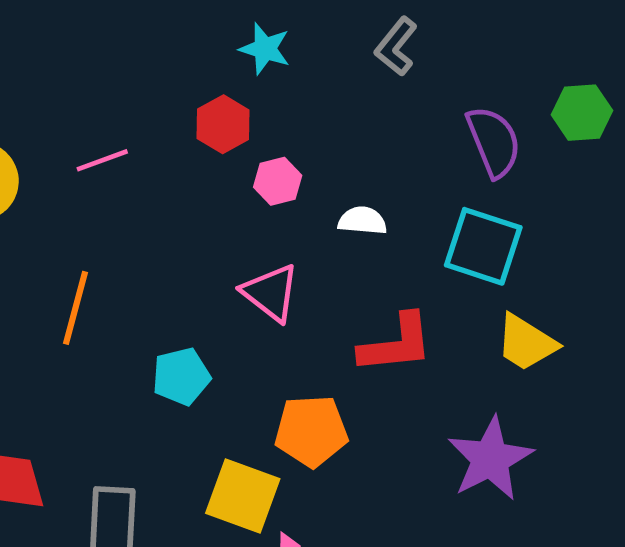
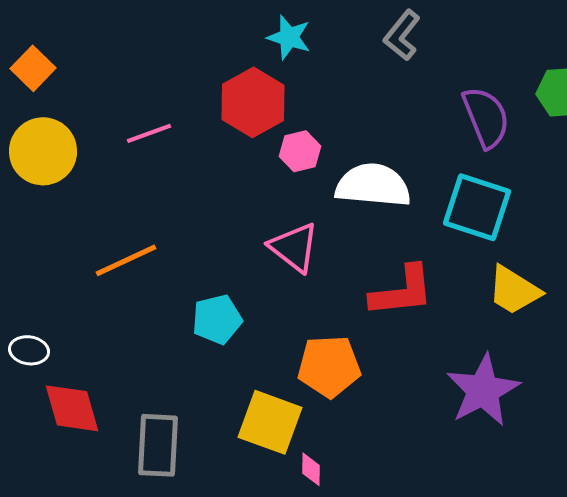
red hexagon: (223, 124) -> (253, 102), size x1.4
white semicircle: (362, 221) -> (373, 185), size x1.8
orange line: (76, 308) -> (126, 260), turned 50

